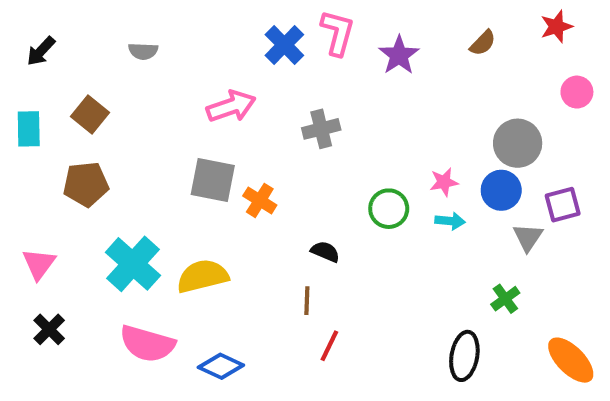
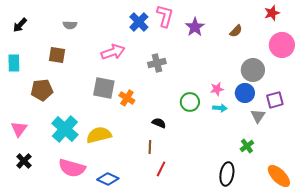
brown semicircle: (483, 43) -> (236, 31), moved
pink circle: (577, 92) -> (282, 45), size x1.6
brown square: (90, 115) -> (57, 55), moved, turned -30

